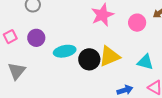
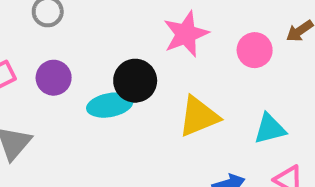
black circle: (89, 59) -> (135, 81), moved
cyan triangle: (145, 62) -> (270, 129), turned -30

